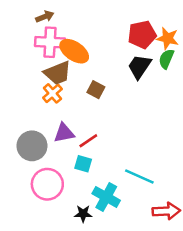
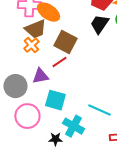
brown square: (96, 90) -> (65, 42), size x1.6
red line: (88, 141) -> (59, 62), moved
cyan square: (83, 164) -> (55, 100), size x1.5

